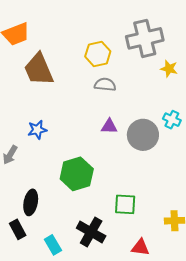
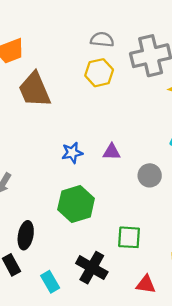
gray semicircle: (105, 85) -> (102, 40), moved
blue star: (37, 130) -> (72, 153), moved
gray circle: (143, 135) -> (150, 175), moved, size x0.7

